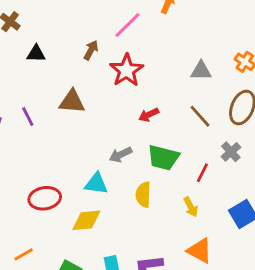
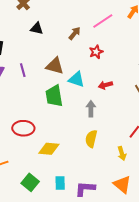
red star: (126, 70) -> (96, 52), size x0.6
gray arrow: (120, 155) -> (91, 109), moved, turned 105
green trapezoid: (163, 158) -> (54, 96), moved, turned 55
cyan triangle: (96, 184) -> (77, 79), moved

